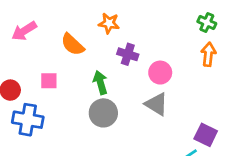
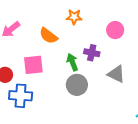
purple cross: (128, 54) -> (92, 53), moved
pink circle: (160, 73) -> (115, 30), moved
pink square: (49, 81) -> (33, 65), size x1.5

